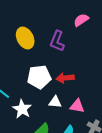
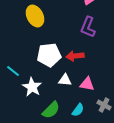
purple L-shape: (57, 41) -> (88, 27), moved

